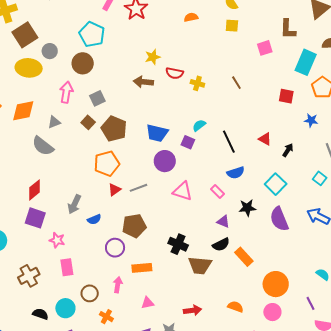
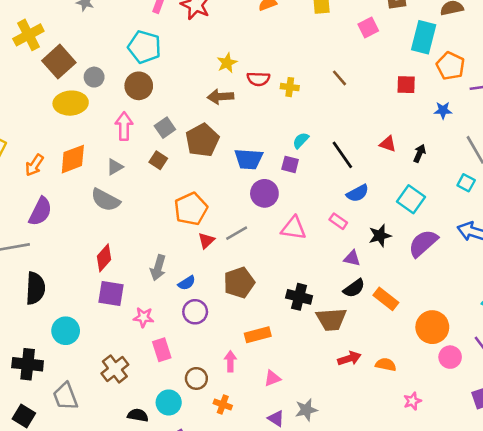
brown pentagon: (114, 129) -> (202, 140), moved, turned 30
purple semicircle: (279, 219) -> (423, 243), turned 80
purple circle: (115, 248) -> (195, 312), moved
red arrow: (192, 310) -> (349, 358), moved
pink circle: (272, 312) -> (450, 357), moved

